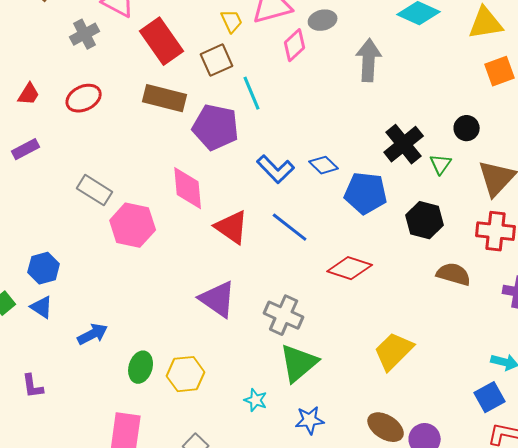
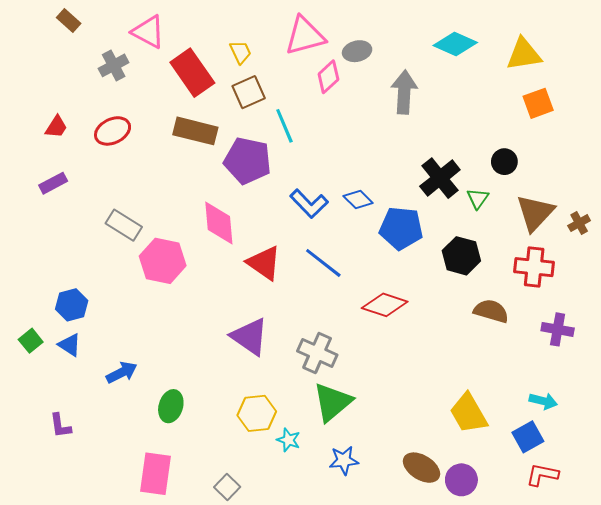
yellow trapezoid: (232, 21) -> (240, 52), moved
yellow trapezoid: (394, 351) -> (469, 413), moved, turned -75
yellow hexagon: (186, 374) -> (257, 413), moved

